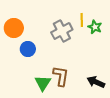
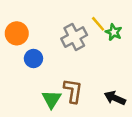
yellow line: (82, 20) -> (98, 24), turned -40

